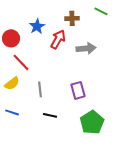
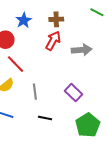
brown cross: (72, 18) -> (56, 19), moved
blue star: (37, 26) -> (24, 20), moved
purple rectangle: (78, 90) -> (74, 93), turned -30

